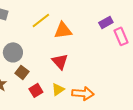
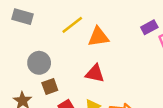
red triangle: (60, 61) -> (95, 73), turned -36
brown square: (22, 72) -> (50, 87), turned 32

